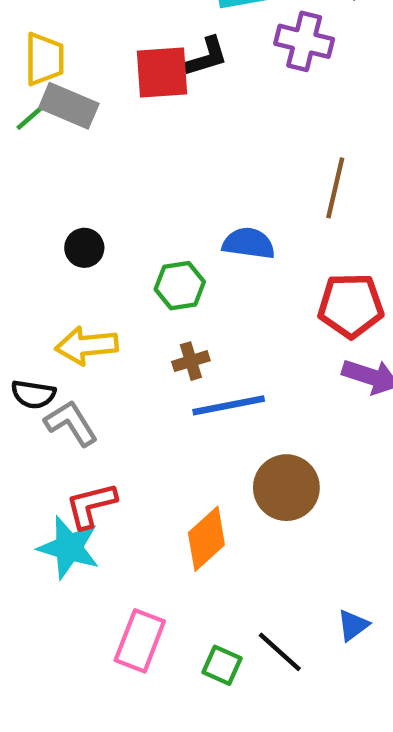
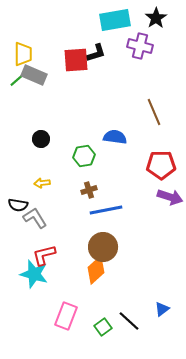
brown line: (335, 188) -> (154, 112), turned -36
yellow arrow: (87, 346) -> (42, 183), size x0.6
brown circle: (286, 488) -> (103, 247), moved
green square: (222, 665) -> (103, 327), turned 30

